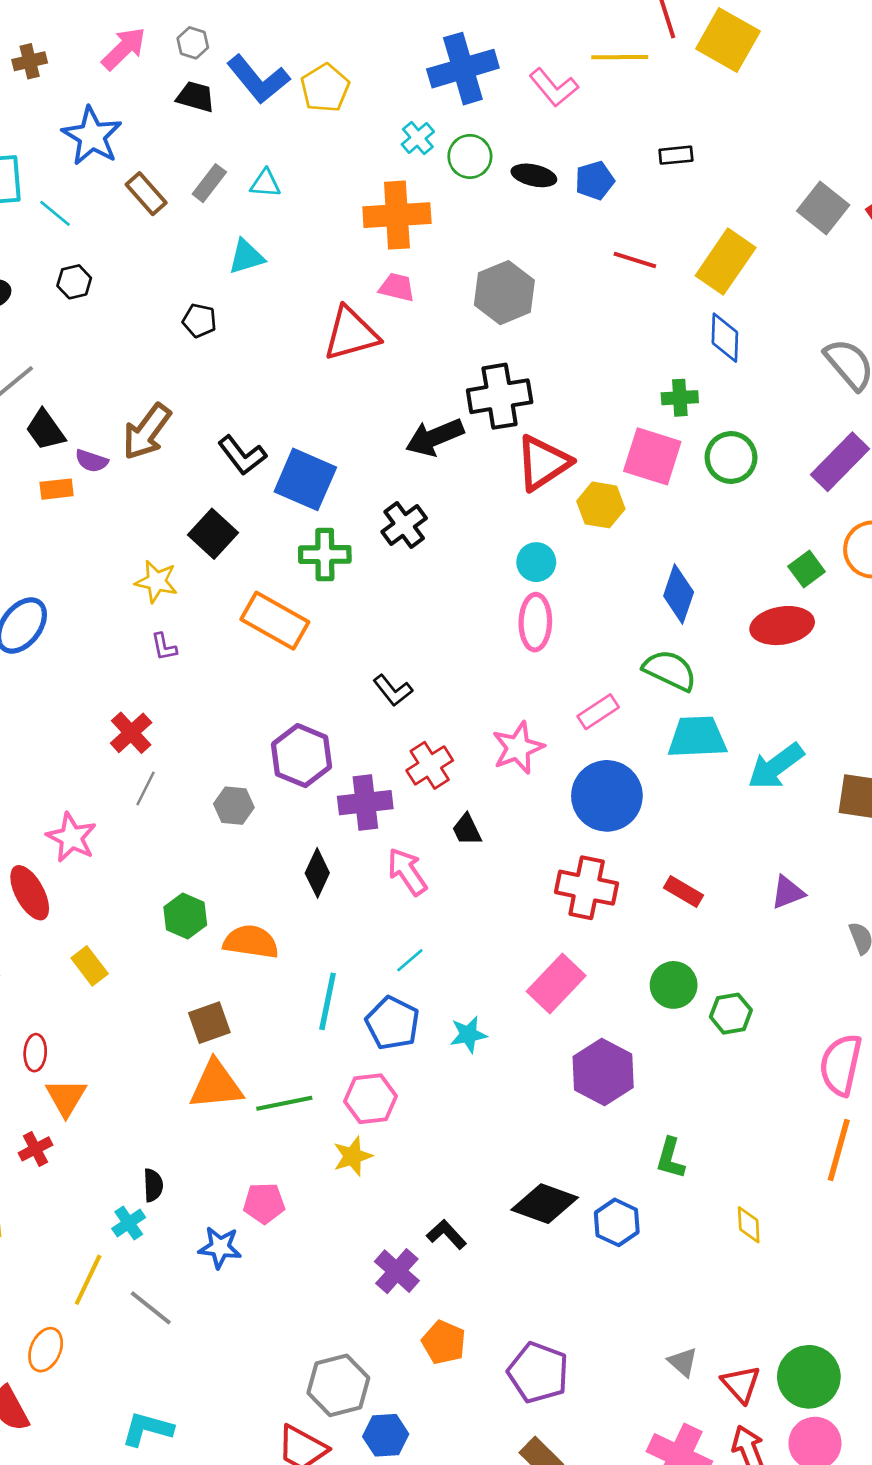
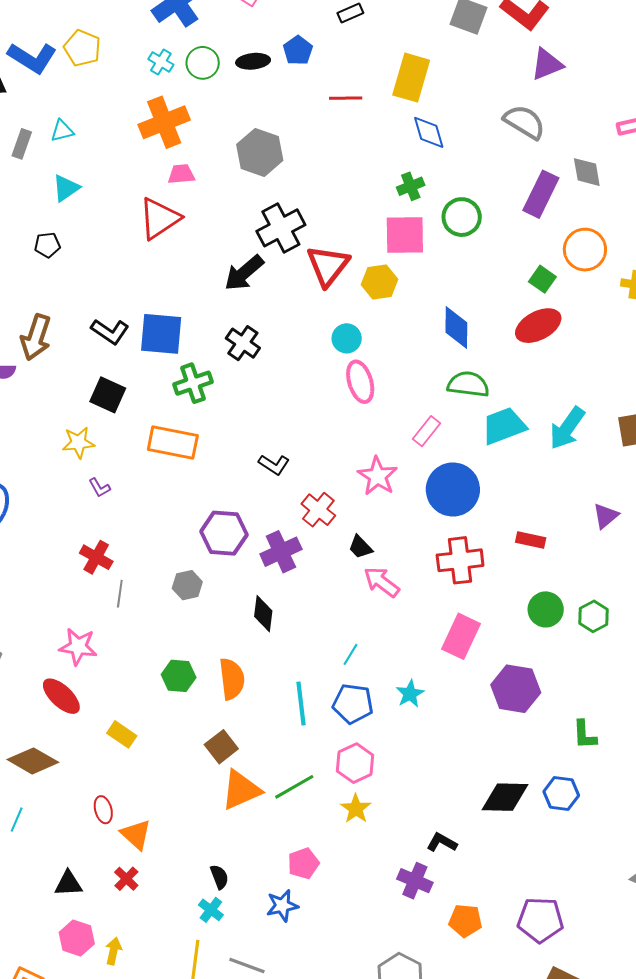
pink arrow: (407, 872) -> (382, 582), moved
orange semicircle: (251, 942) -> (232, 679), turned 93

